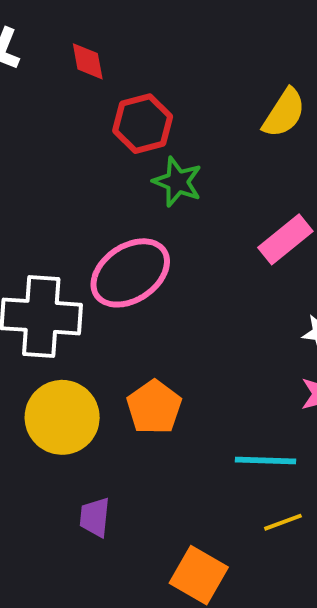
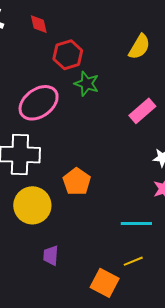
pink ellipse: (130, 273) -> (39, 103), moved
orange pentagon: (154, 407) -> (77, 182), moved
yellow line: (283, 522) -> (133, 261), moved

